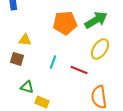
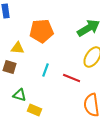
orange pentagon: (65, 23) -> (42, 31), moved

